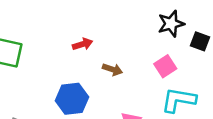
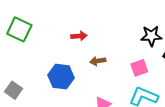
brown arrow: (112, 69) -> (98, 61), turned 140

